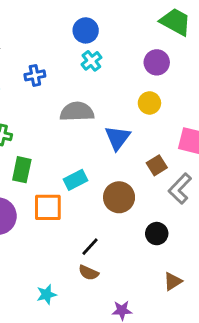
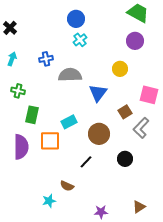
purple circle: (157, 62) -> (135, 41), moved
blue cross: (35, 75) -> (46, 59), moved
black line: (90, 247) -> (86, 162), moved
brown semicircle: (89, 273) -> (67, 186), moved
brown triangle: (173, 281) -> (139, 207), moved

